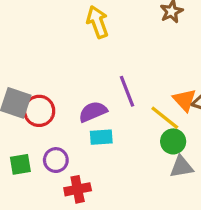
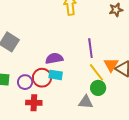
purple line: (127, 91) -> (90, 48), moved
red circle: (39, 111) -> (42, 78), moved
gray triangle: (182, 167) -> (86, 102), moved

